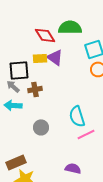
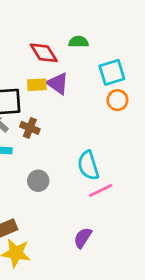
green semicircle: (70, 27) -> (79, 42), size x0.6
brown cross: (35, 89) -> (30, 128), turned 32
purple semicircle: (73, 168) -> (83, 238), turned -70

